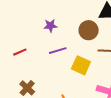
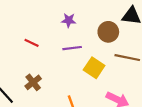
red line: (20, 52) -> (32, 43), turned 40

